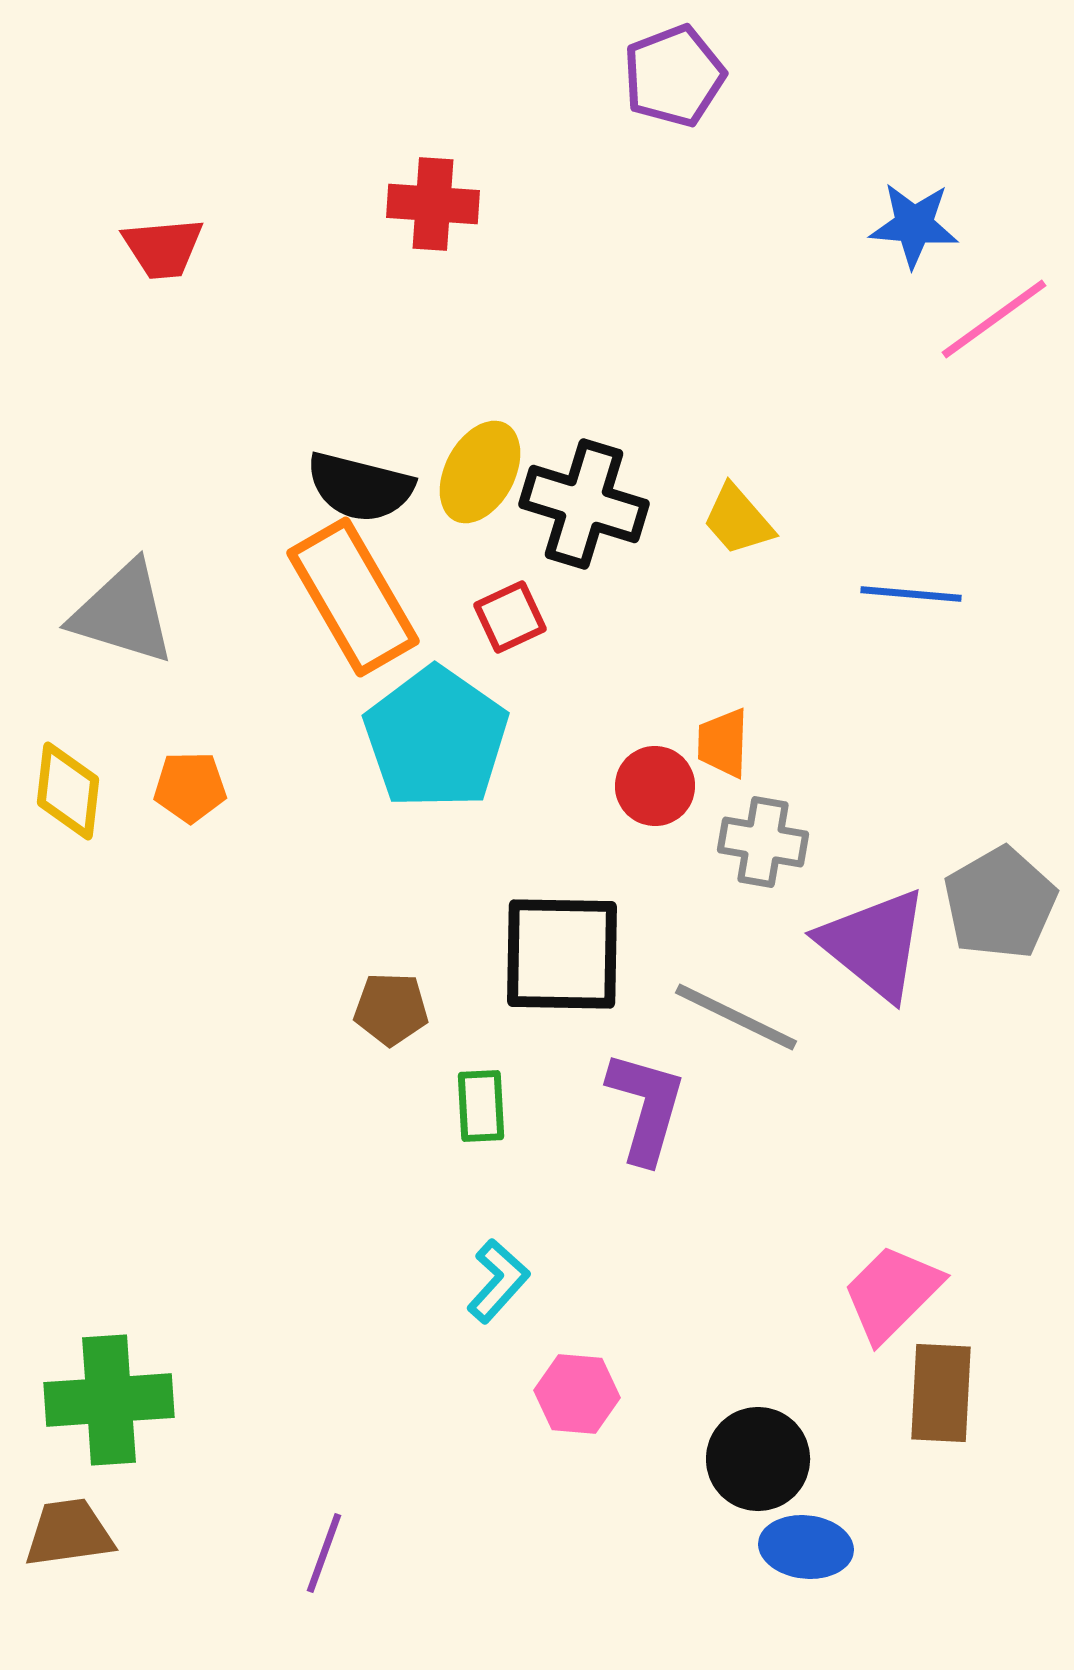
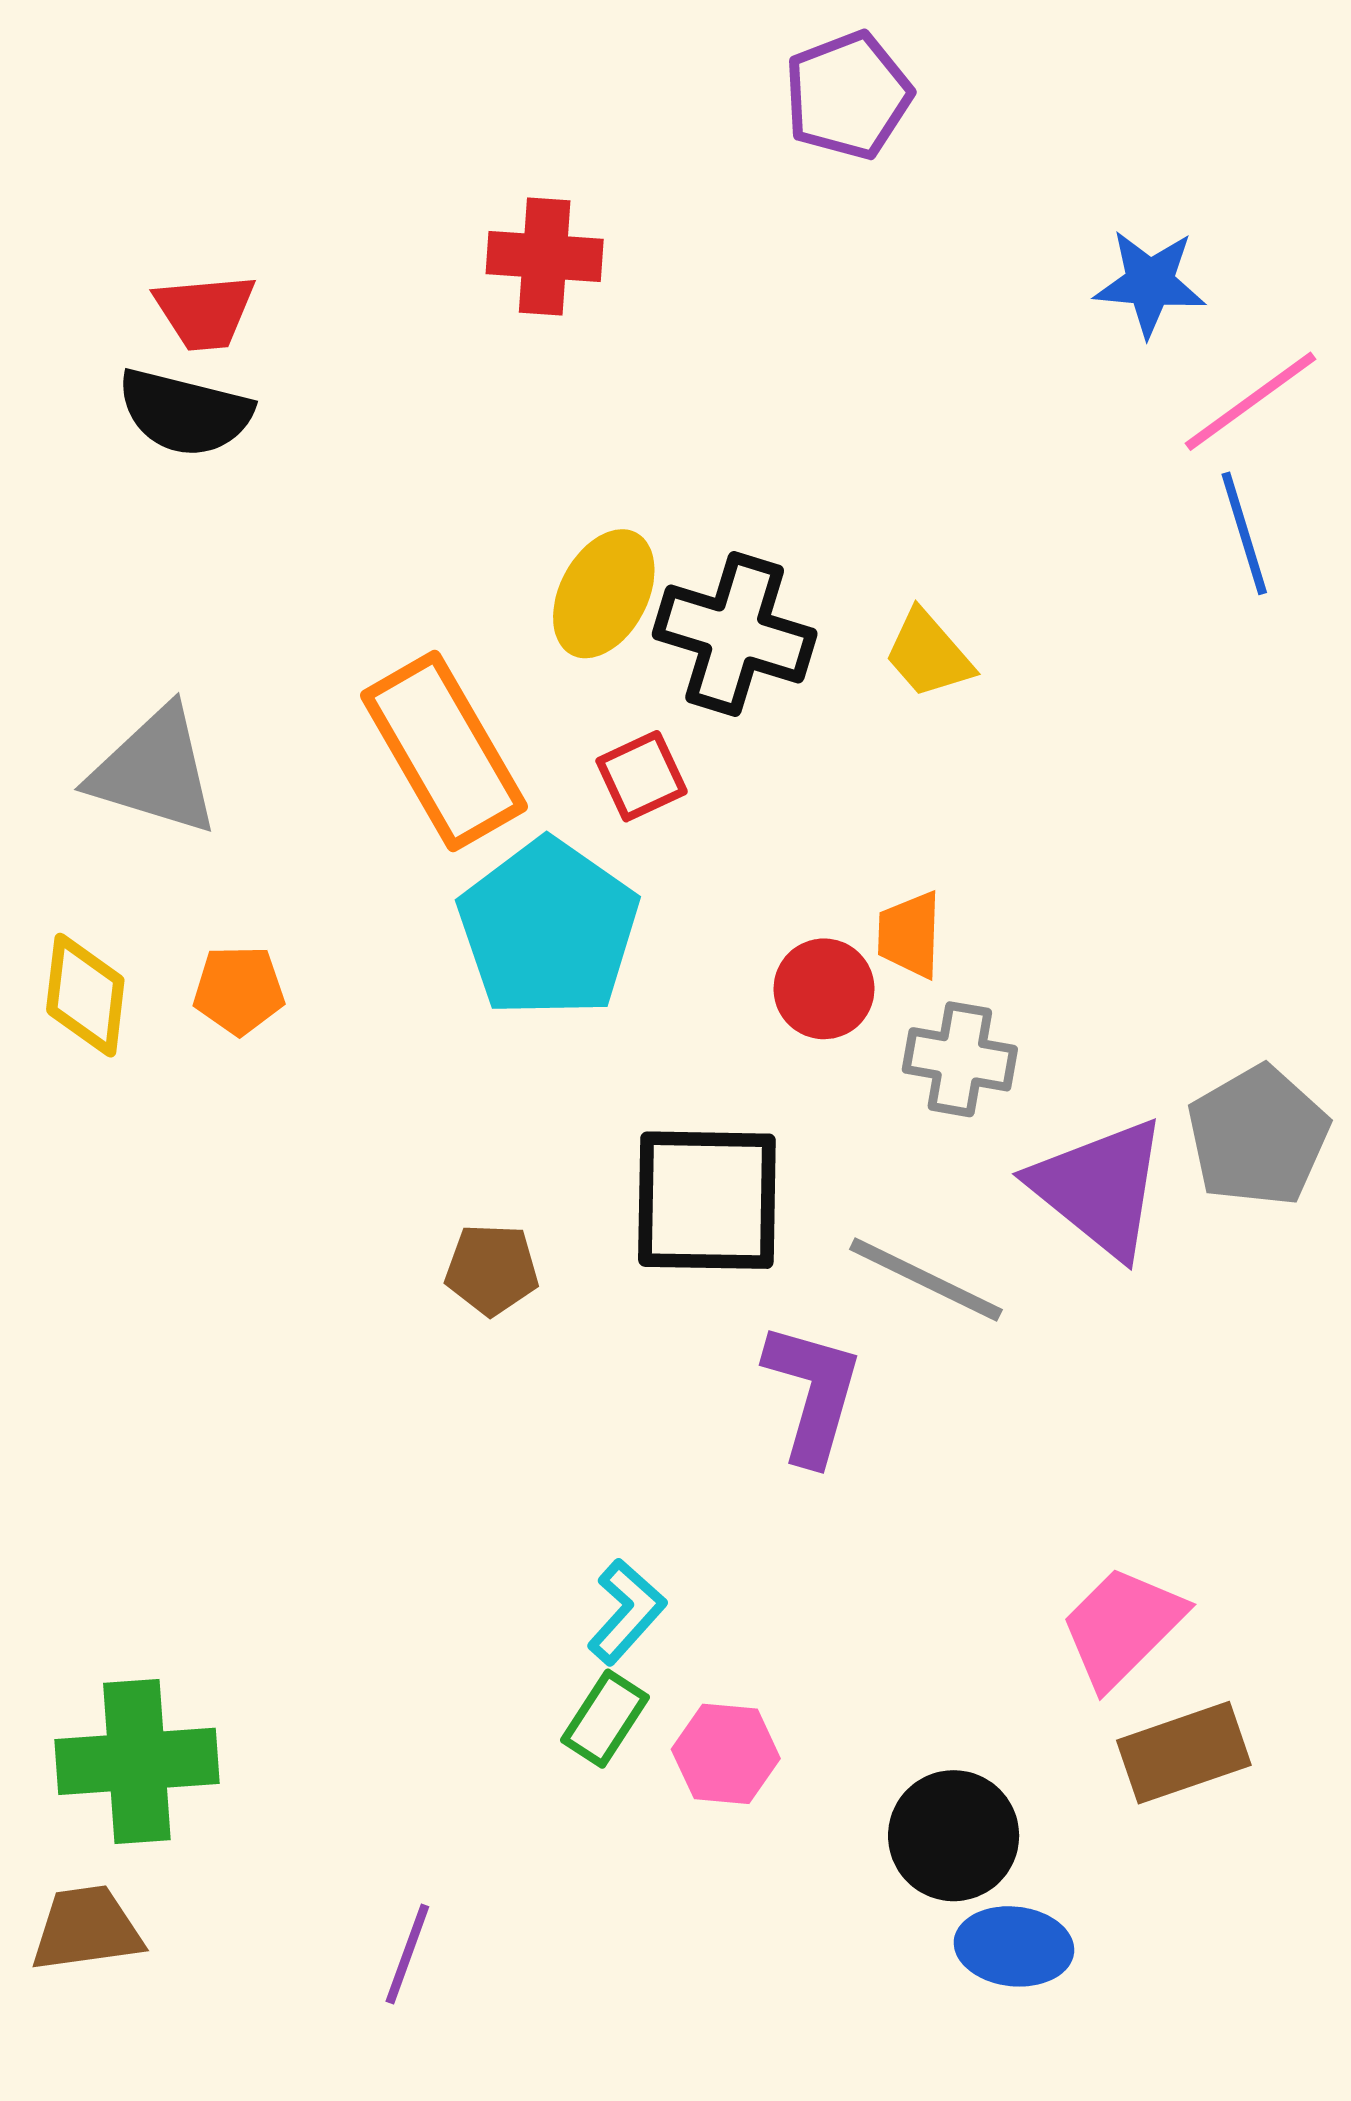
black semicircle: (360, 487) -> (185, 413), moved
blue line: (911, 594) -> (1244, 533), moved, turned 68
green rectangle: (481, 1106) -> (605, 1719), moved, turned 36
brown rectangle: (941, 1393) -> (1184, 1753), turned 68

